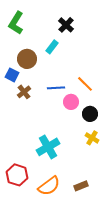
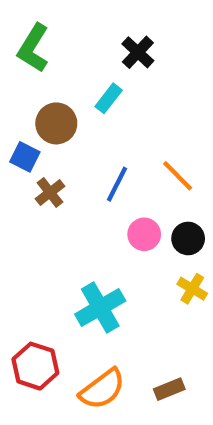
blue line: (56, 88) -> (117, 184), turned -60
pink circle: (71, 102) -> (144, 234), moved

